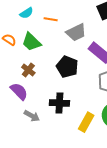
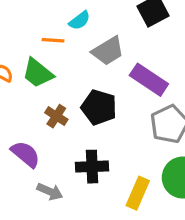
cyan semicircle: (26, 13) -> (80, 21), moved
orange line: (51, 19) -> (53, 40), moved
brown cross: (28, 70) -> (56, 116), moved

